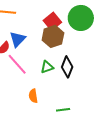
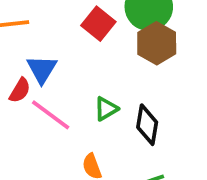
brown hexagon: (53, 36) -> (157, 43), moved
black diamond: (67, 67) -> (147, 125), moved

